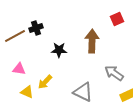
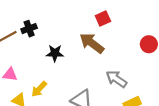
red square: (117, 19) -> (103, 18), moved
brown arrow: (92, 41) -> (92, 43), turned -55

